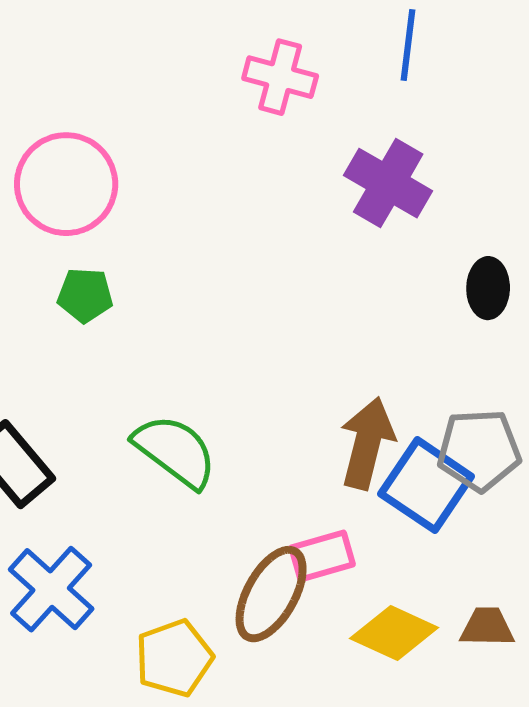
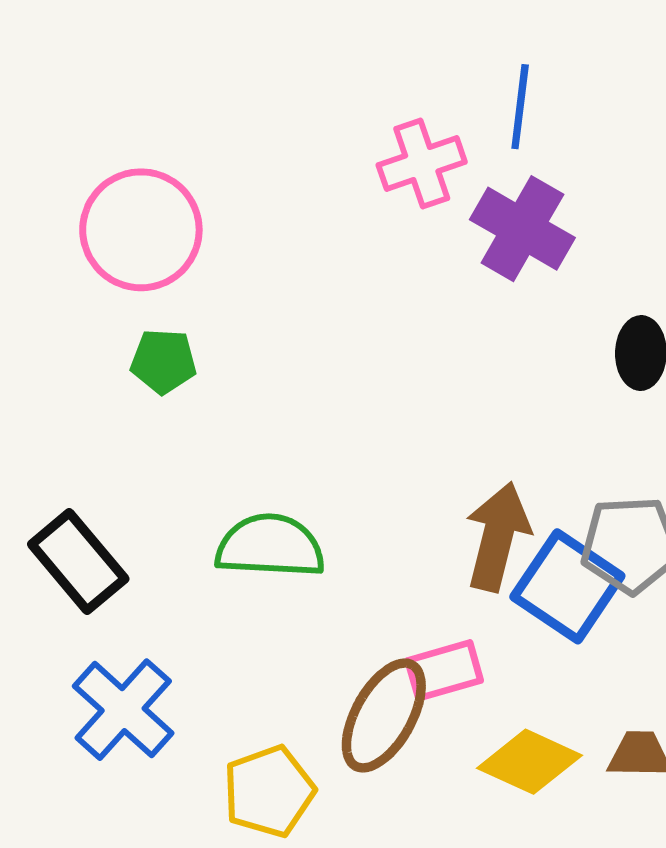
blue line: (408, 45) -> (520, 107), moved
pink cross: (280, 77) -> (422, 163), moved, turned -34
green semicircle: (175, 451) -> (270, 546), turned -34

